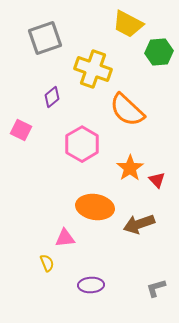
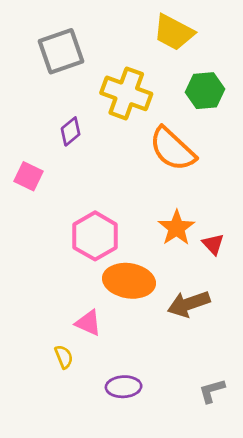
green hexagon: (159, 52) -> (205, 91), moved
pink hexagon: (82, 144) -> (95, 236), moved
pink triangle: (65, 238) -> (88, 323), turned 30

